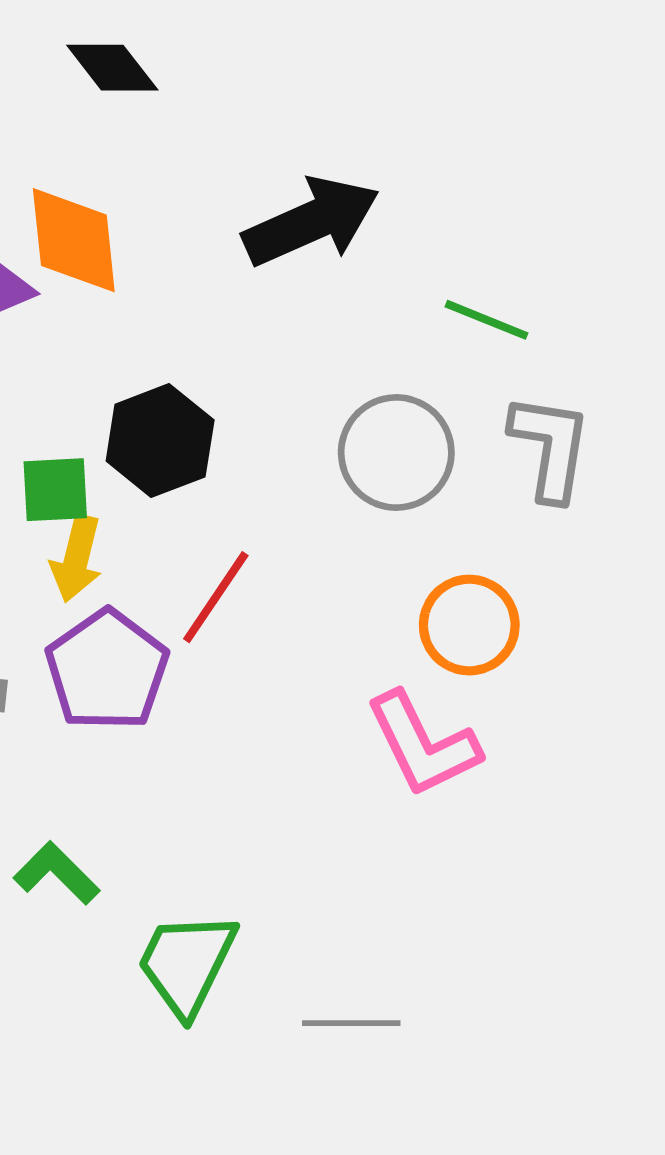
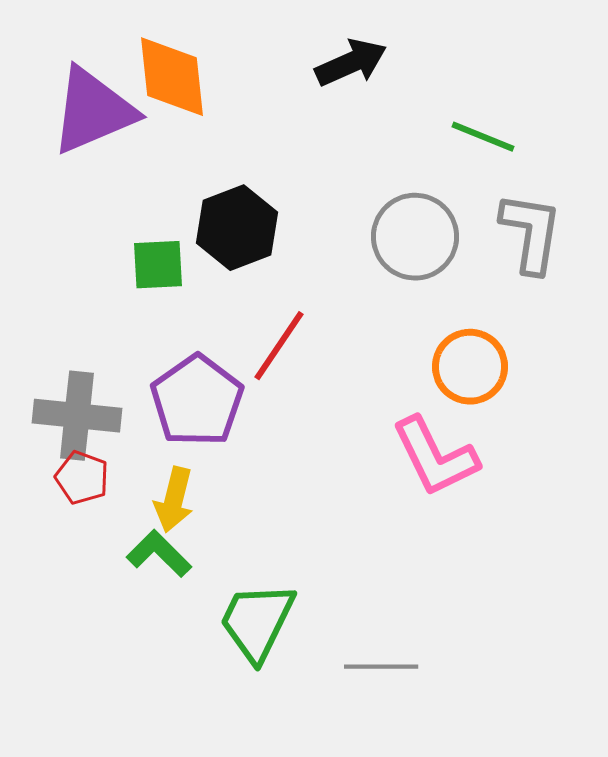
black arrow: (311, 222) -> (351, 63), size x0.7
yellow arrow: (76, 559) -> (174, 500), moved

